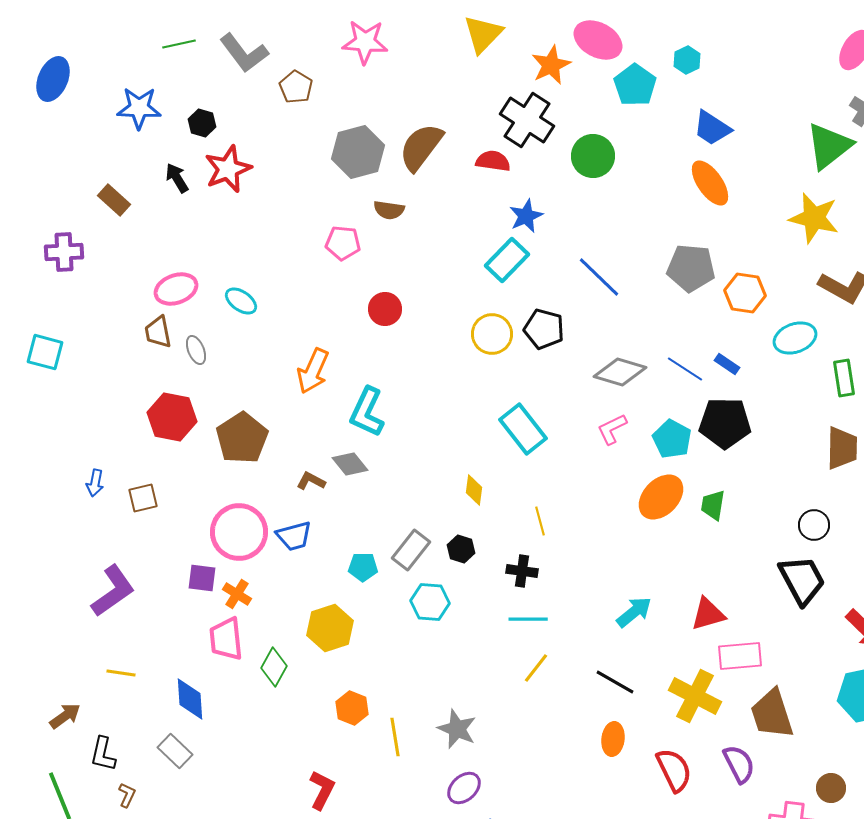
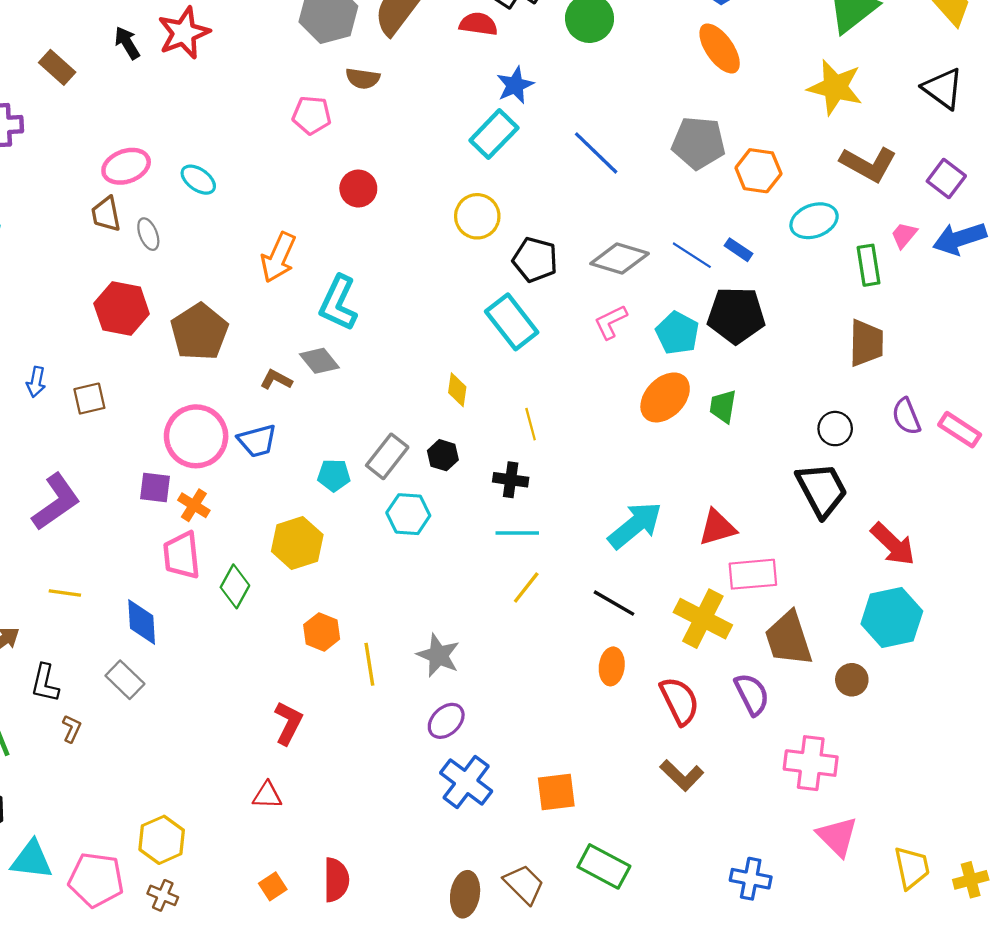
black pentagon: (544, 329) -> (535, 260), moved
cyan arrow: (634, 612) -> (635, 525), size x1.4
brown circle: (831, 788) -> (852, 680), moved

